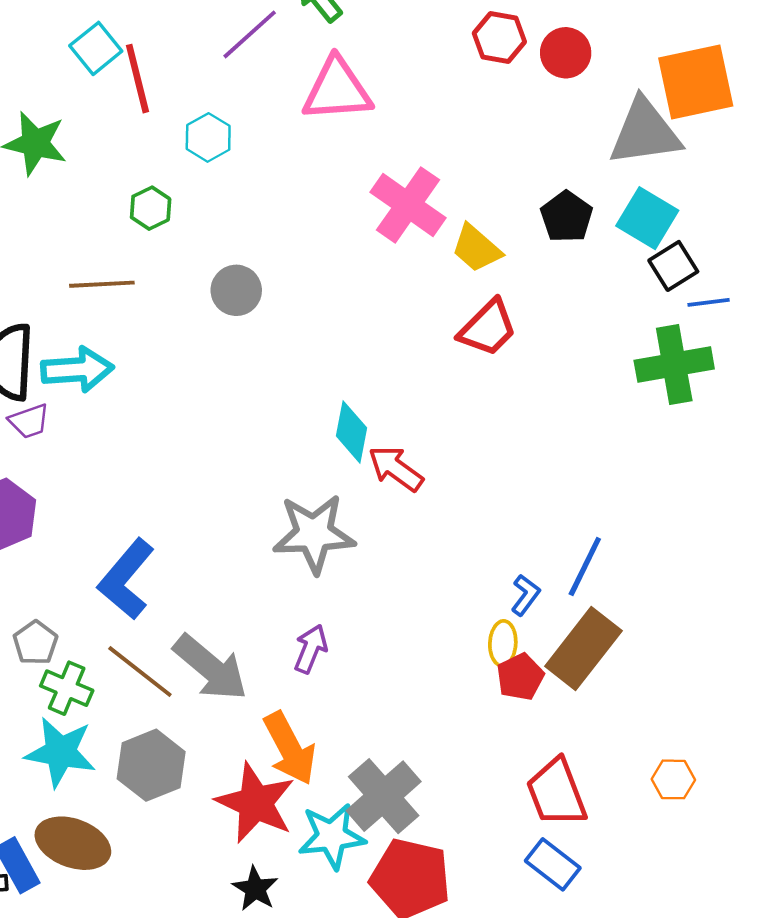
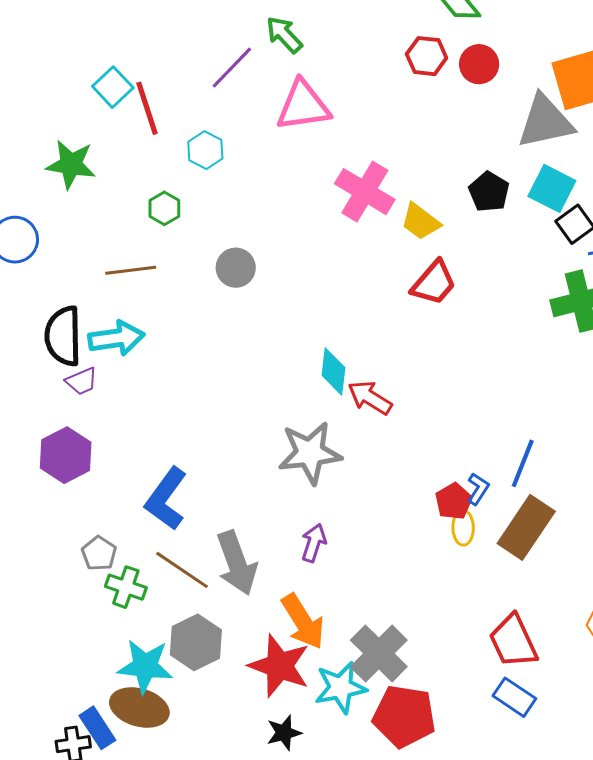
gray arrow: (210, 668) -> (237, 563), turned 34
red pentagon: (520, 677) -> (454, 501), moved
cyan star: (60, 752) -> (145, 666), moved
black star: (255, 889) -> (284, 733), turned 30

